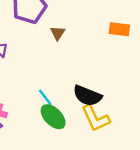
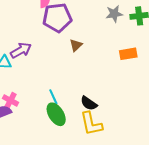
orange rectangle: (119, 29) -> (128, 54), turned -30
black semicircle: (87, 96) -> (89, 103), size x0.7

